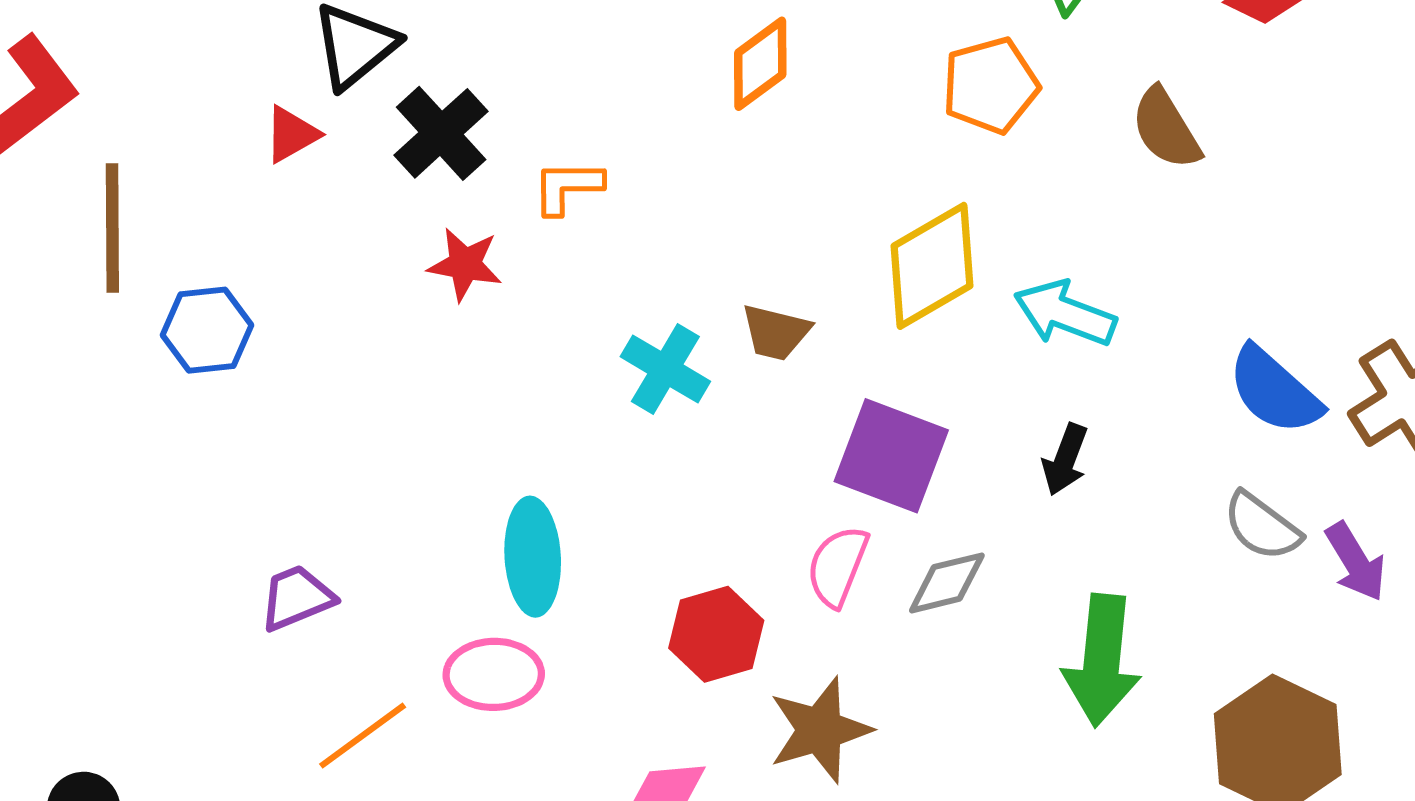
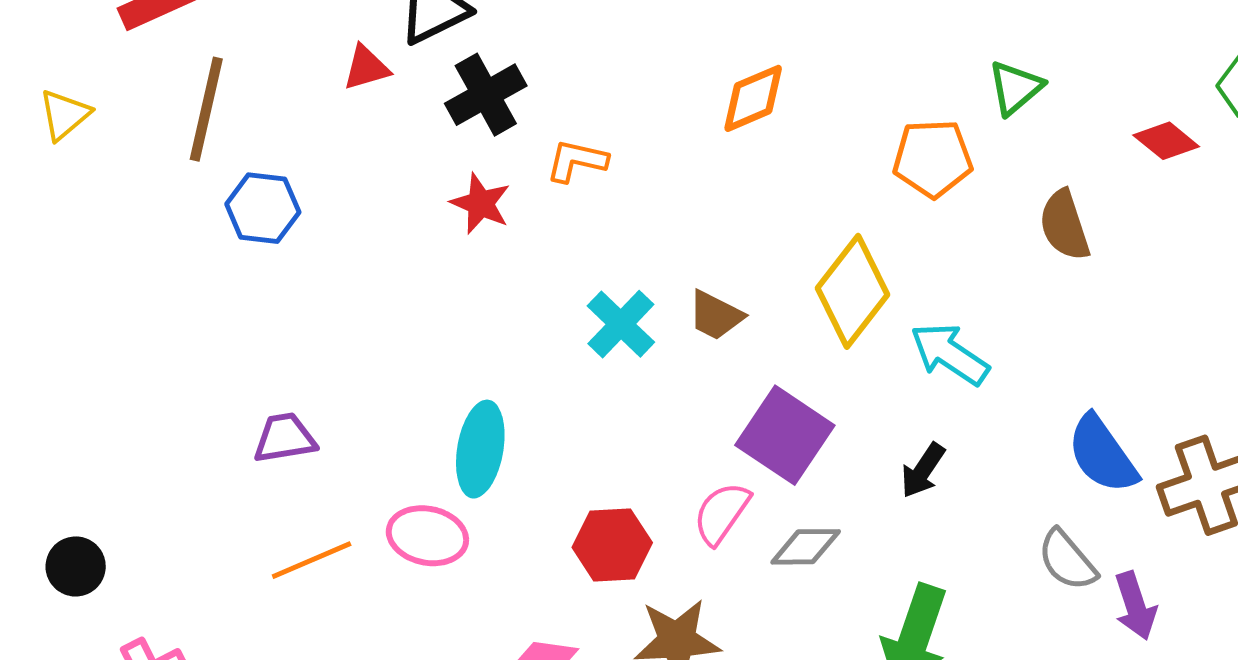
yellow diamond: (932, 266) -> (853, 291), turned -35

